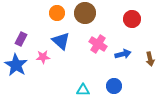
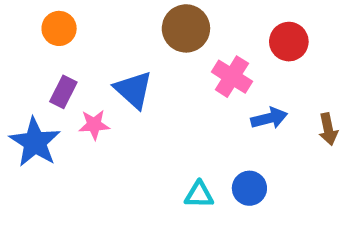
orange circle: (57, 13) -> (59, 28), moved
purple rectangle: (21, 39) -> (63, 92), moved
pink cross: (98, 44) -> (232, 77), moved
cyan triangle: (83, 90) -> (199, 195), moved

